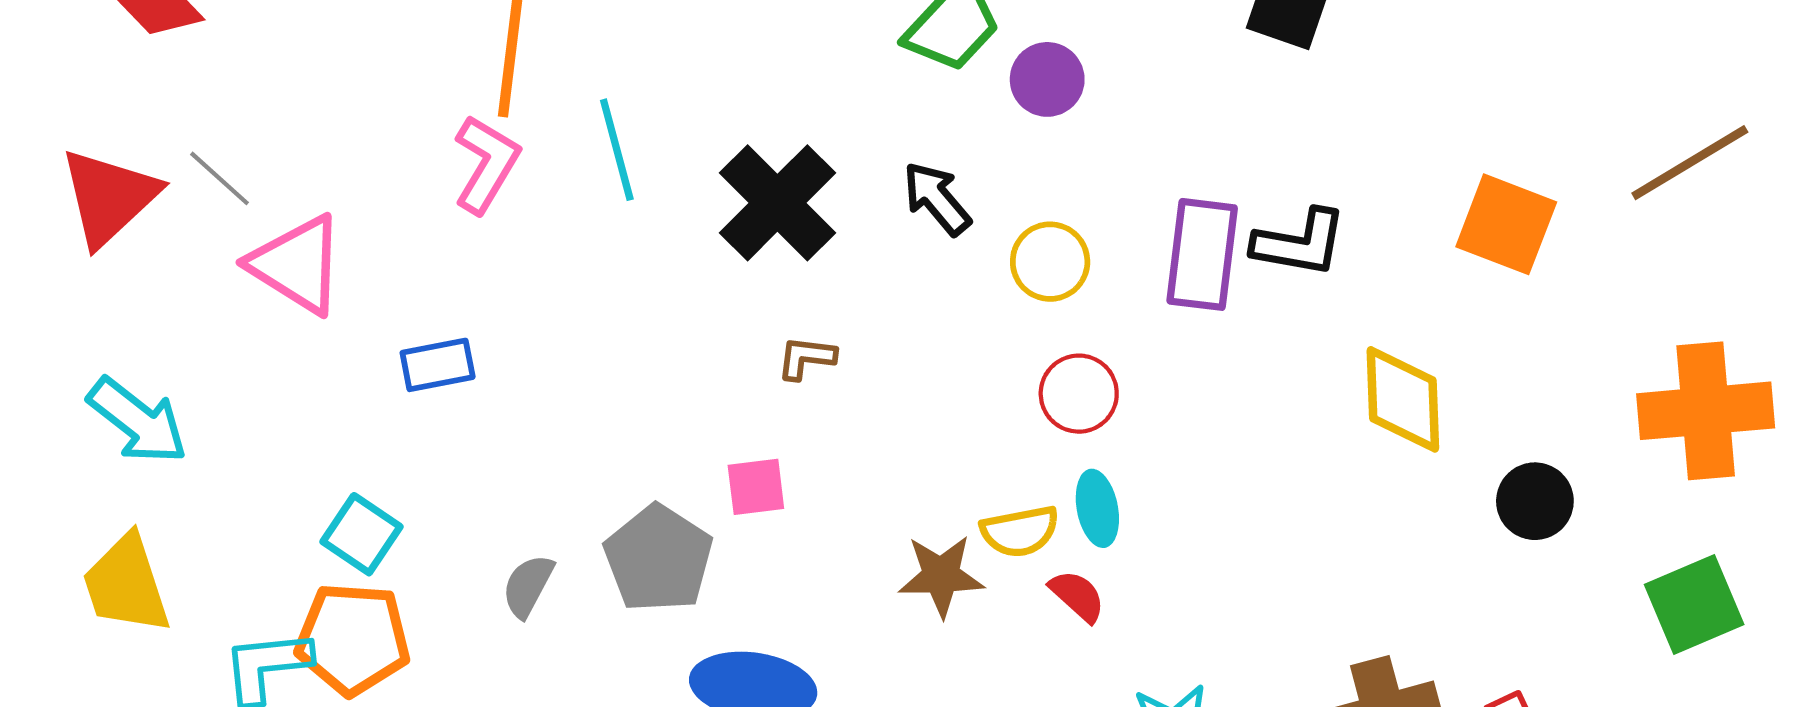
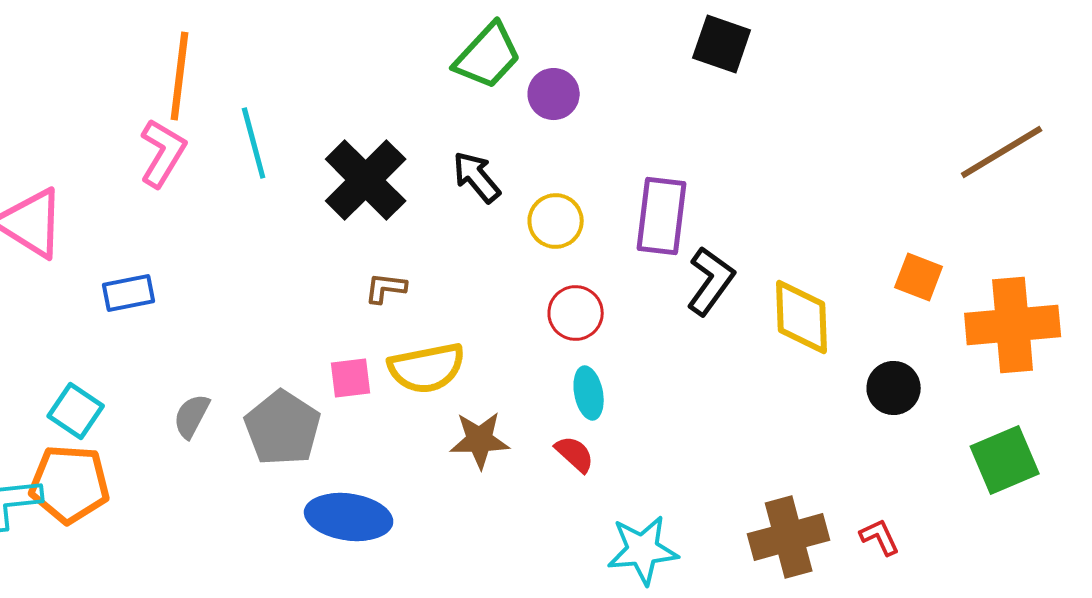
orange square: (1506, 224) -> (919, 277), moved, size x0.7
black L-shape: (1300, 243) -> (711, 281), moved, turned -64
yellow semicircle: (1020, 531) -> (427, 368), moved, size x1.4
gray semicircle: (528, 586) -> (192, 416), moved

